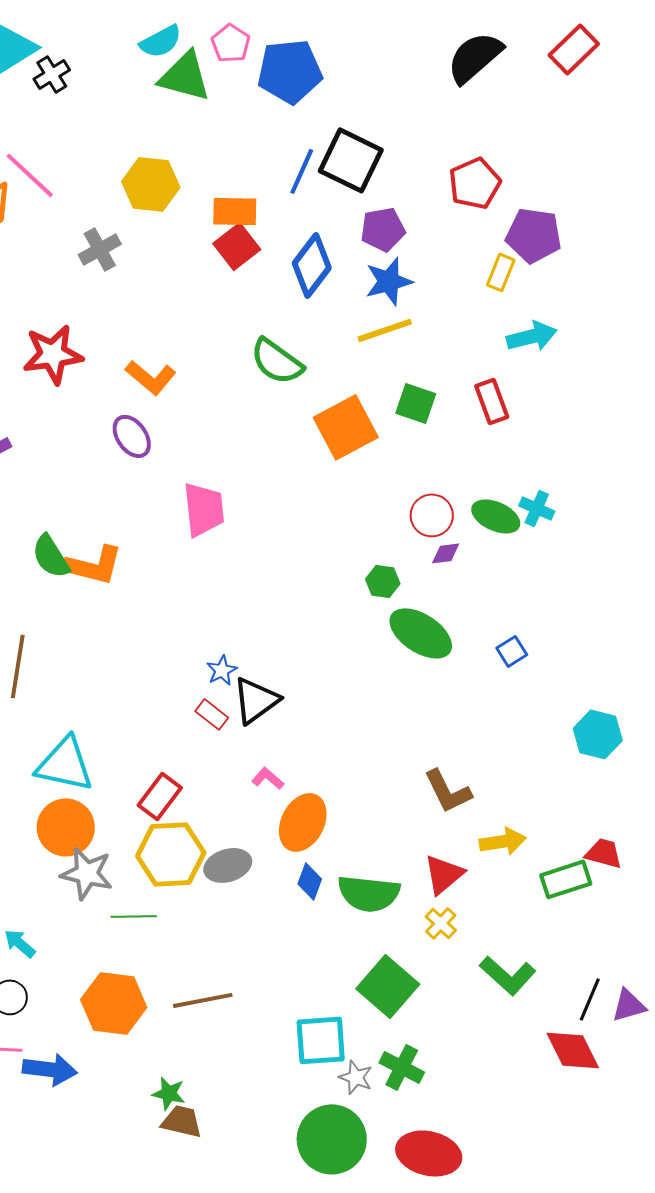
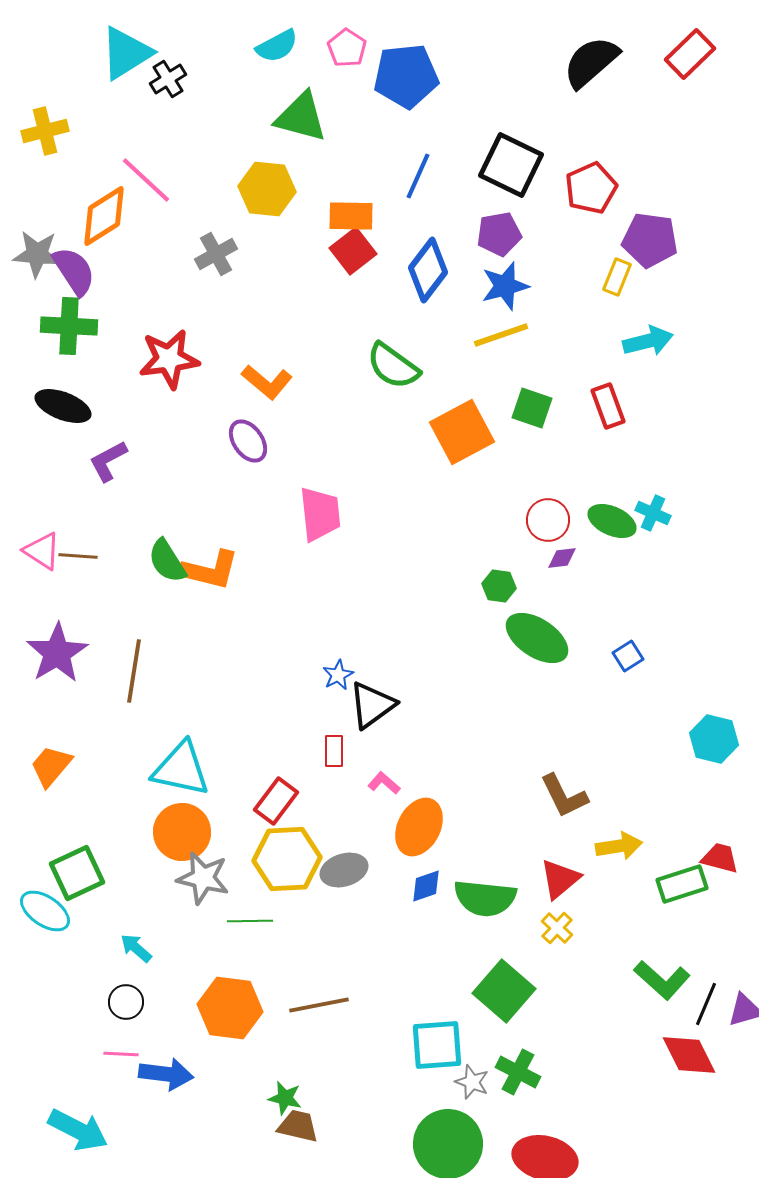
green triangle: (185, 76) -> (301, 117), moved
black square: (351, 160) -> (511, 165), moved
red rectangle: (212, 714) -> (334, 751), moved, turned 52
blue diamond: (310, 881) -> (426, 886), turned 51
green L-shape: (508, 975) -> (662, 980), moved

